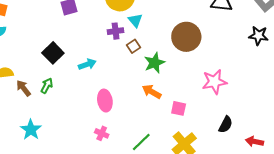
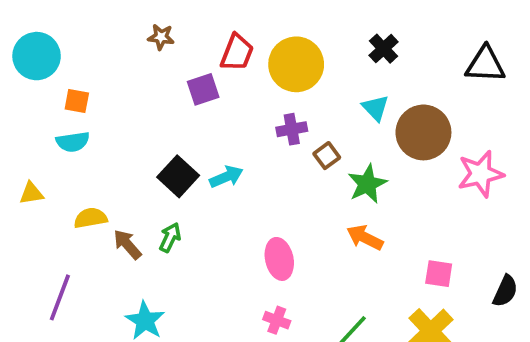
cyan triangle: (135, 20) -> (375, 108), moved
cyan arrow: (87, 64) -> (226, 177), moved
pink star: (214, 82) -> (481, 174), moved
pink square: (179, 108) -> (439, 274), moved

